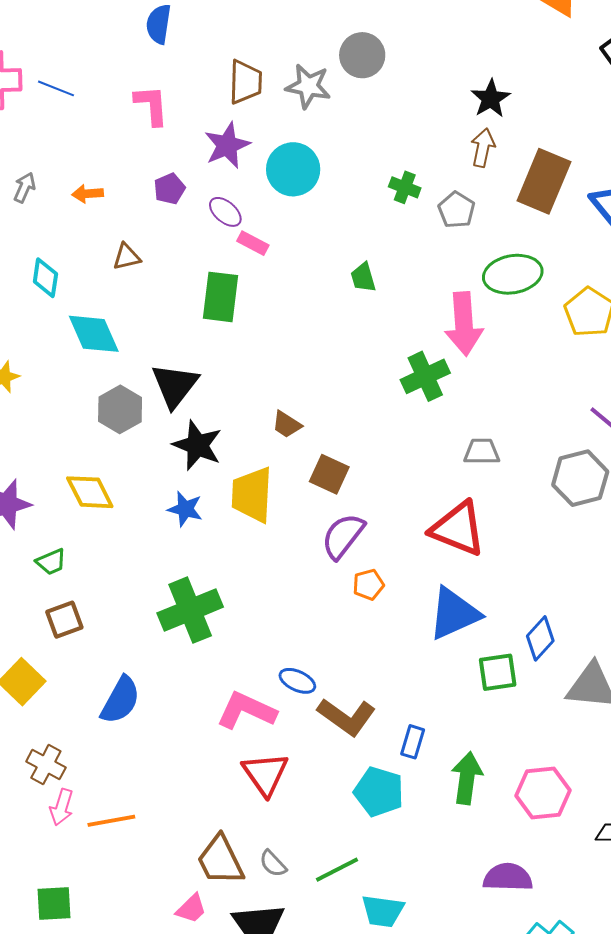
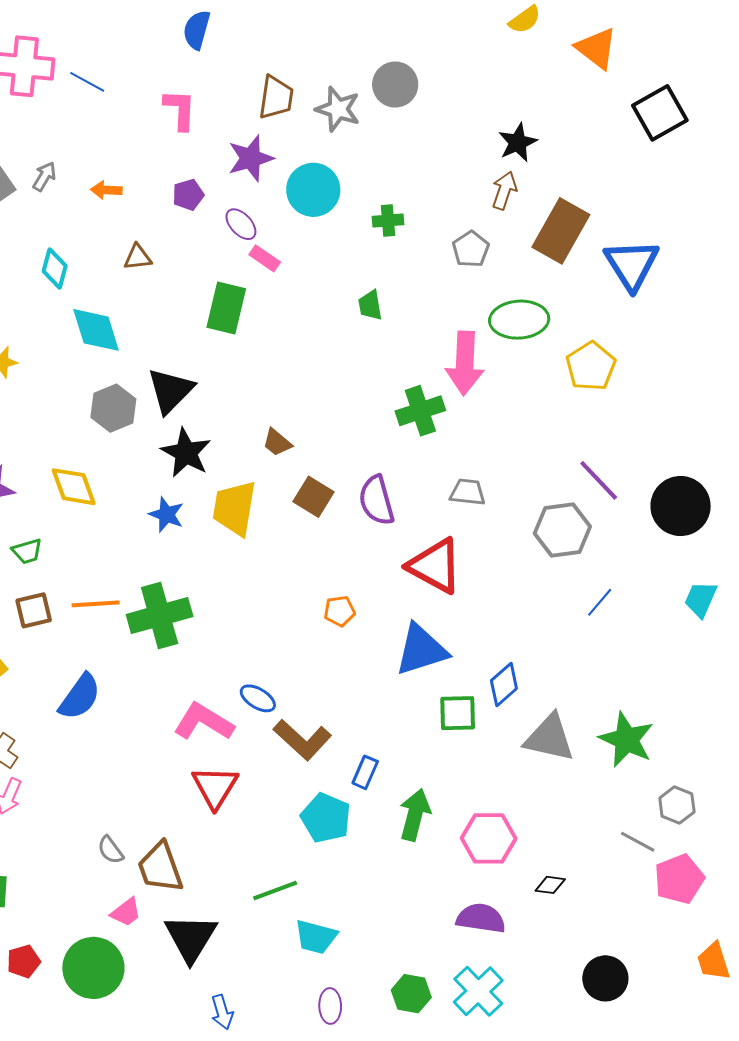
green cross: (405, 187) -> (388, 220), moved, turned -32
purple semicircle: (343, 536) -> (377, 500), moved, turned -60
orange line: (111, 821) -> (96, 604), moved
gray semicircle: (273, 864) -> (110, 850), moved
purple semicircle: (508, 877) -> (481, 918), moved

